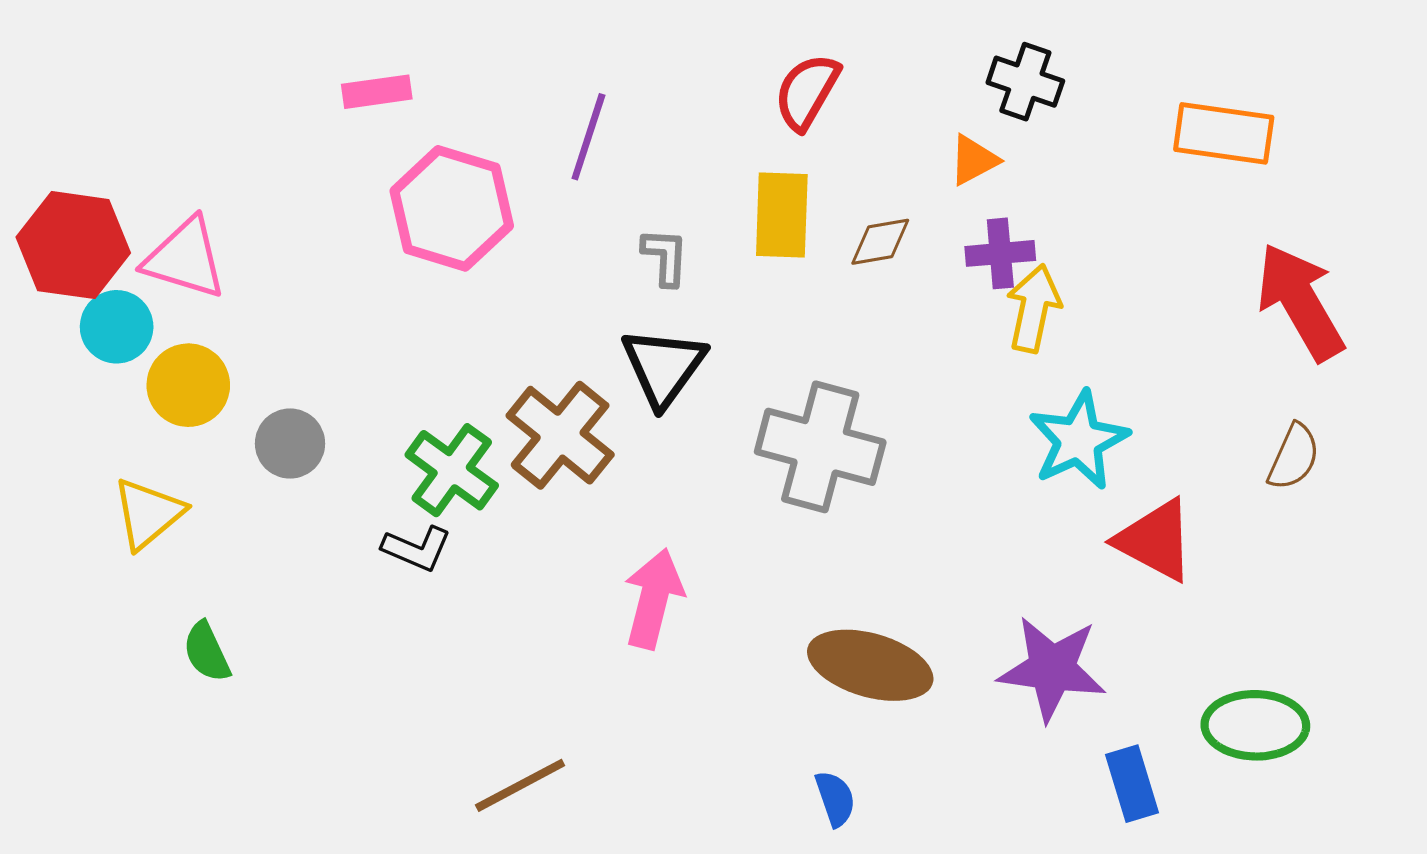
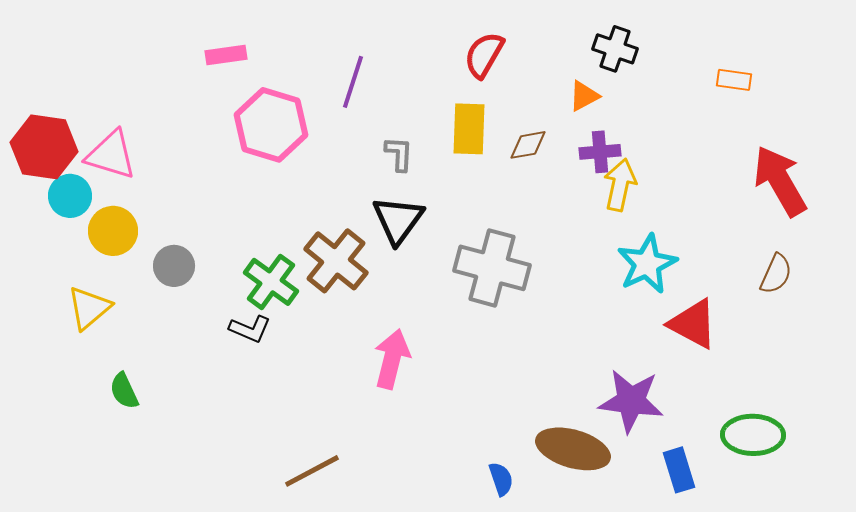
orange rectangle: (1224, 133) -> (734, 80), size x0.6
brown ellipse: (870, 665) -> (573, 449), moved

